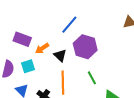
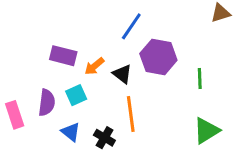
green line: (92, 78) -> (200, 79), moved, turned 32

